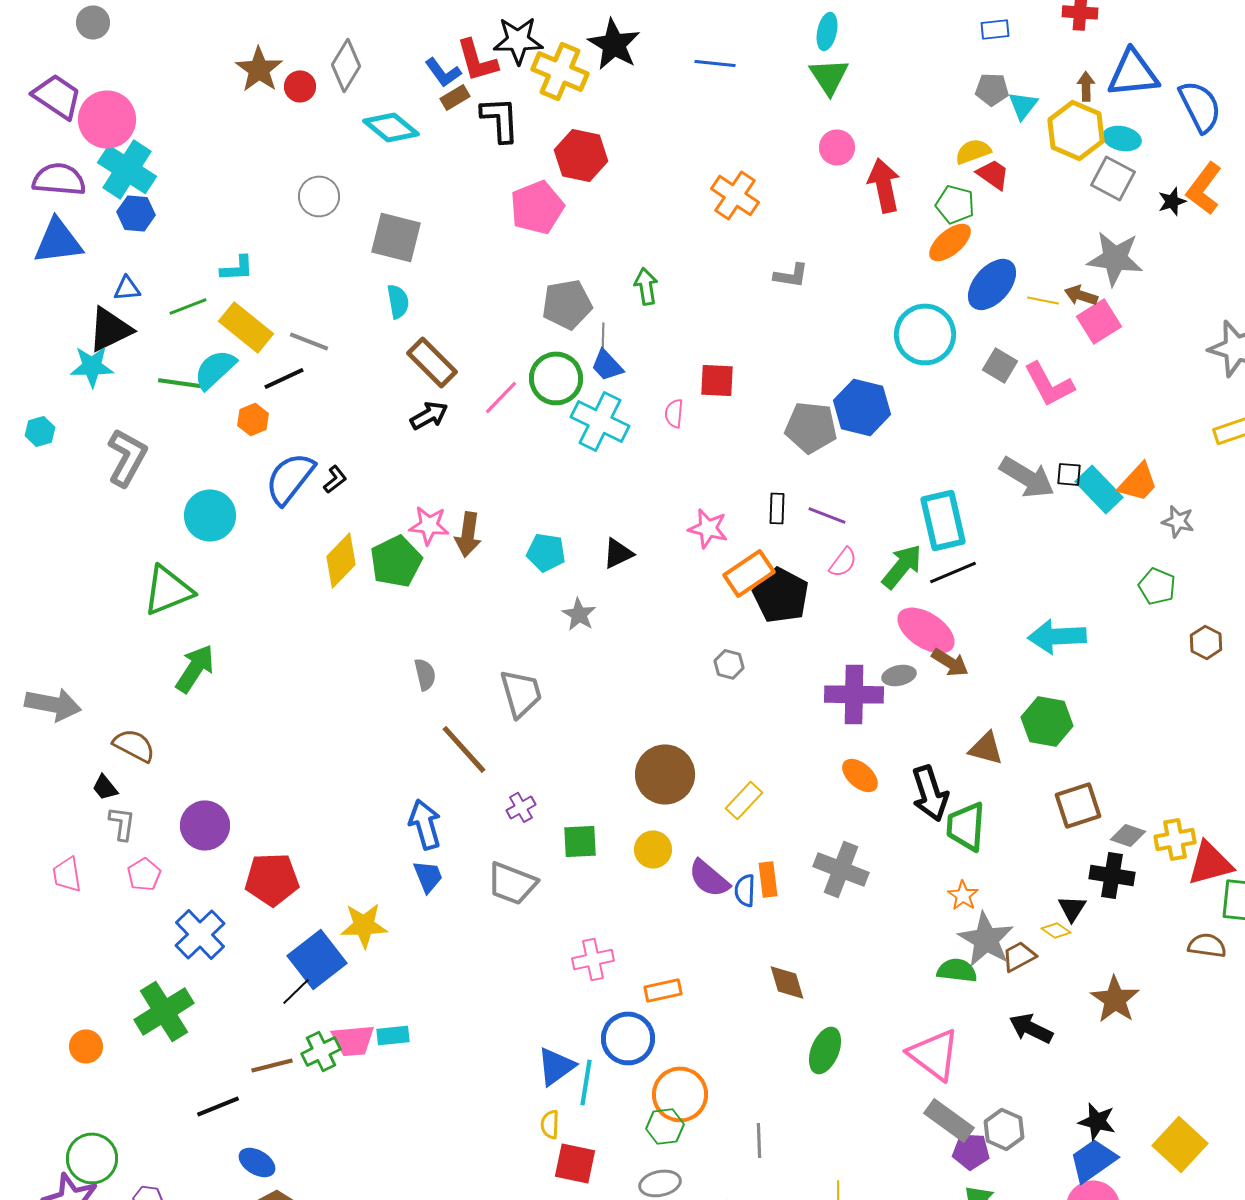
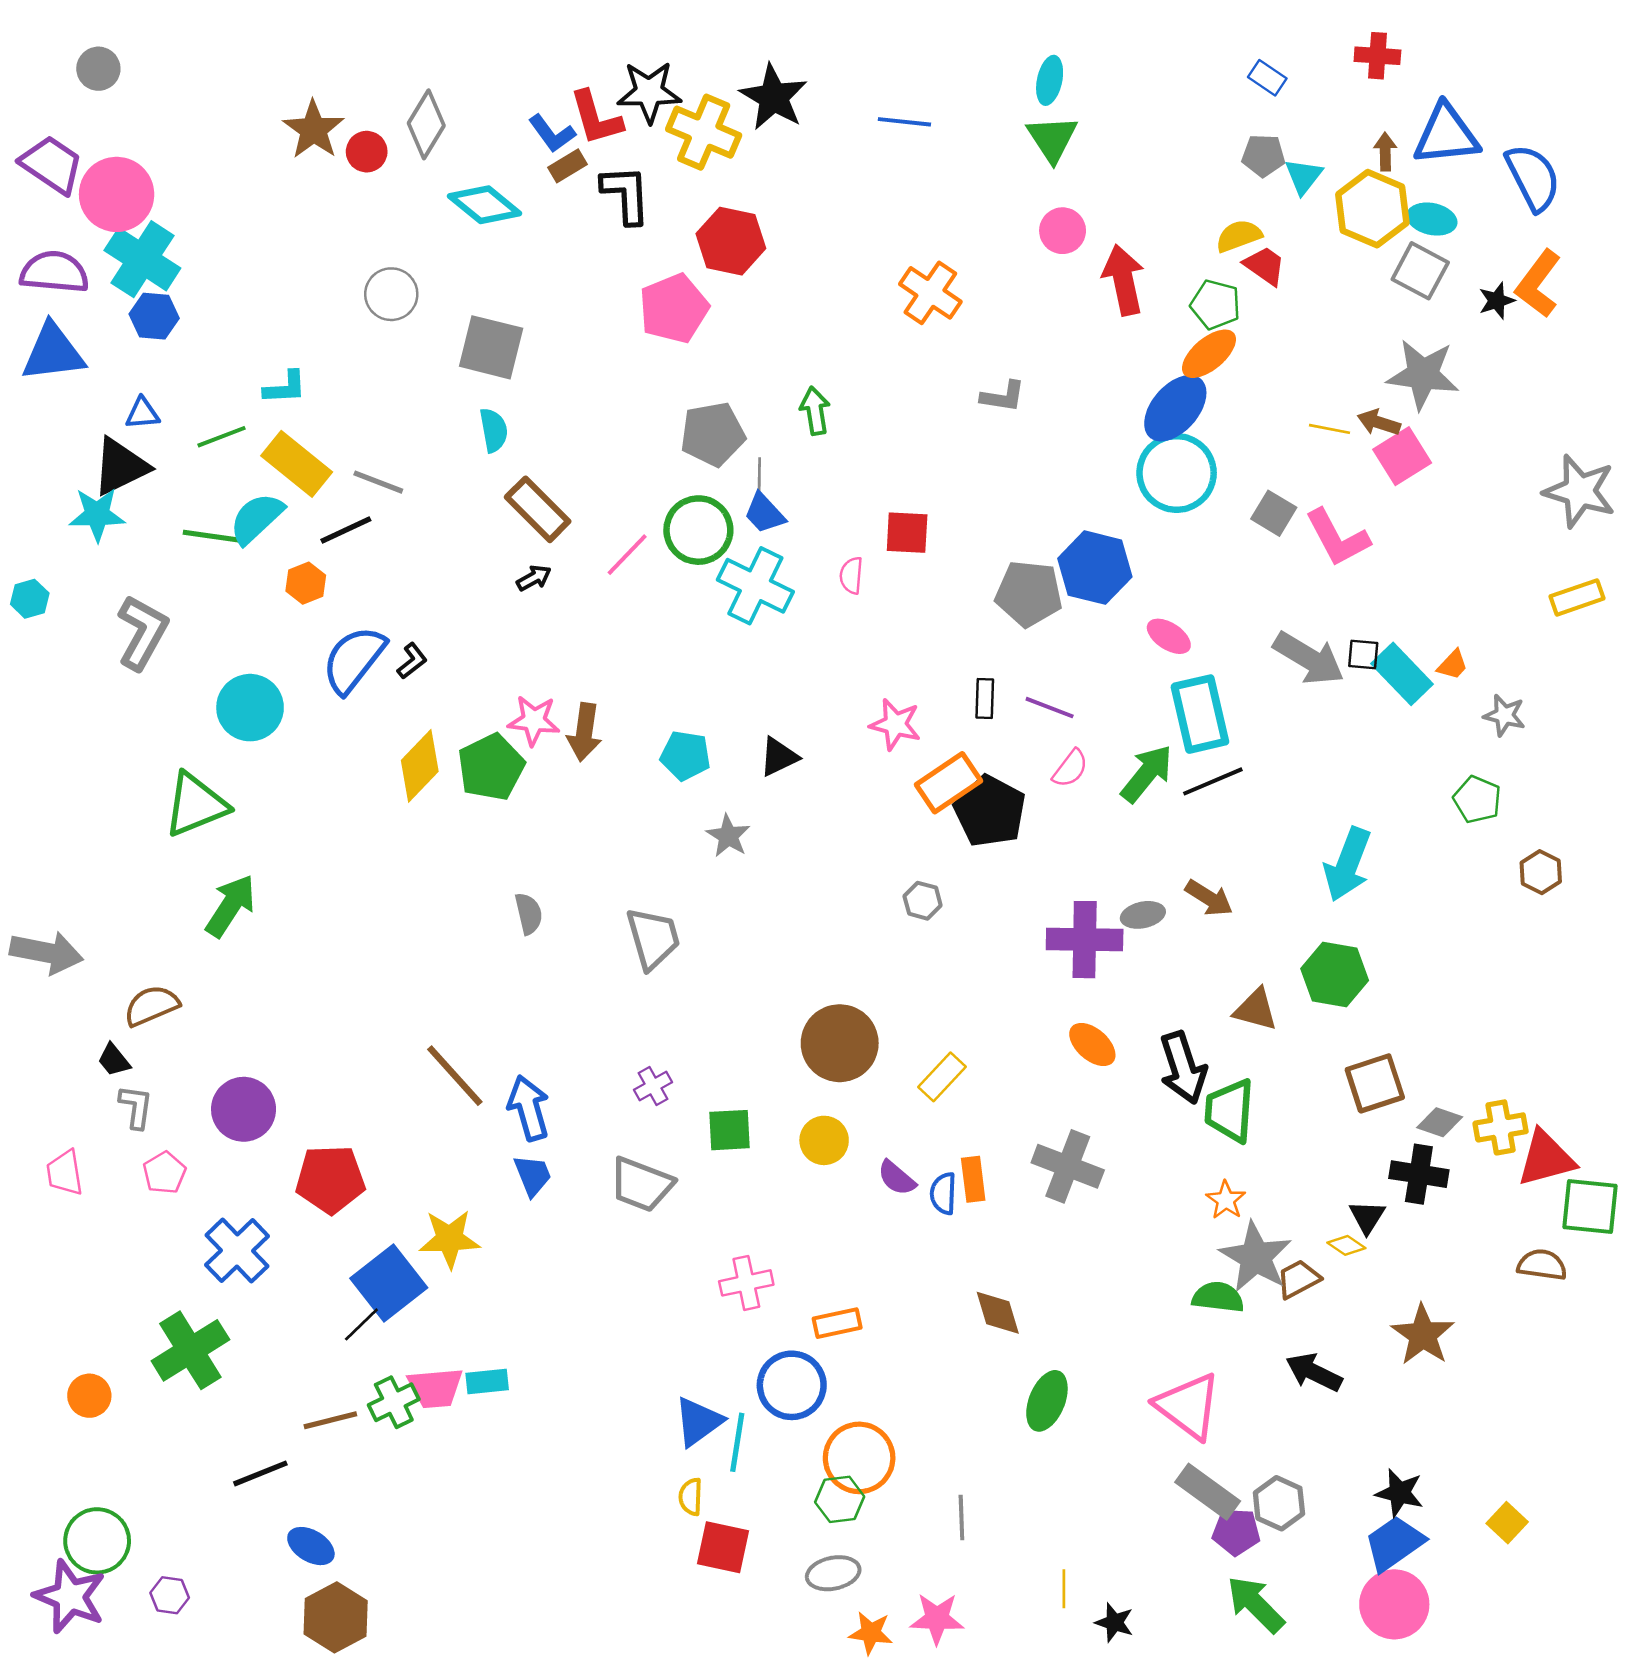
blue rectangle: (995, 29) -> (1267, 78), turned 40
blue ellipse: (992, 284) -> (1175, 408), moved
black arrow: (429, 415) -> (534, 578), size x0.7
orange trapezoid: (1138, 482) -> (1453, 665), size x0.6
pink ellipse: (926, 630) -> (1169, 636), moved, size x0.6
cyan arrow: (1057, 636) -> (1348, 864), turned -66
brown semicircle: (134, 745) -> (152, 1006), turned -51
brown line: (464, 749) -> (455, 1076), moved
purple semicircle: (709, 878) -> (897, 1178), size x0.7
yellow square: (1180, 1144) -> (1507, 1523), size x0.6

